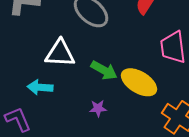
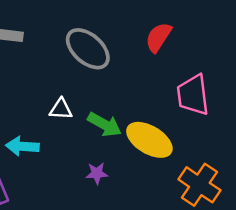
white triangle: (60, 53) -> (61, 109), moved, size x0.6

